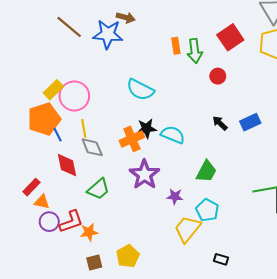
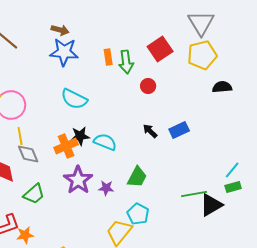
blue star: (108, 34) -> (64, 52), moved
purple star: (175, 196) -> (106, 188), moved

